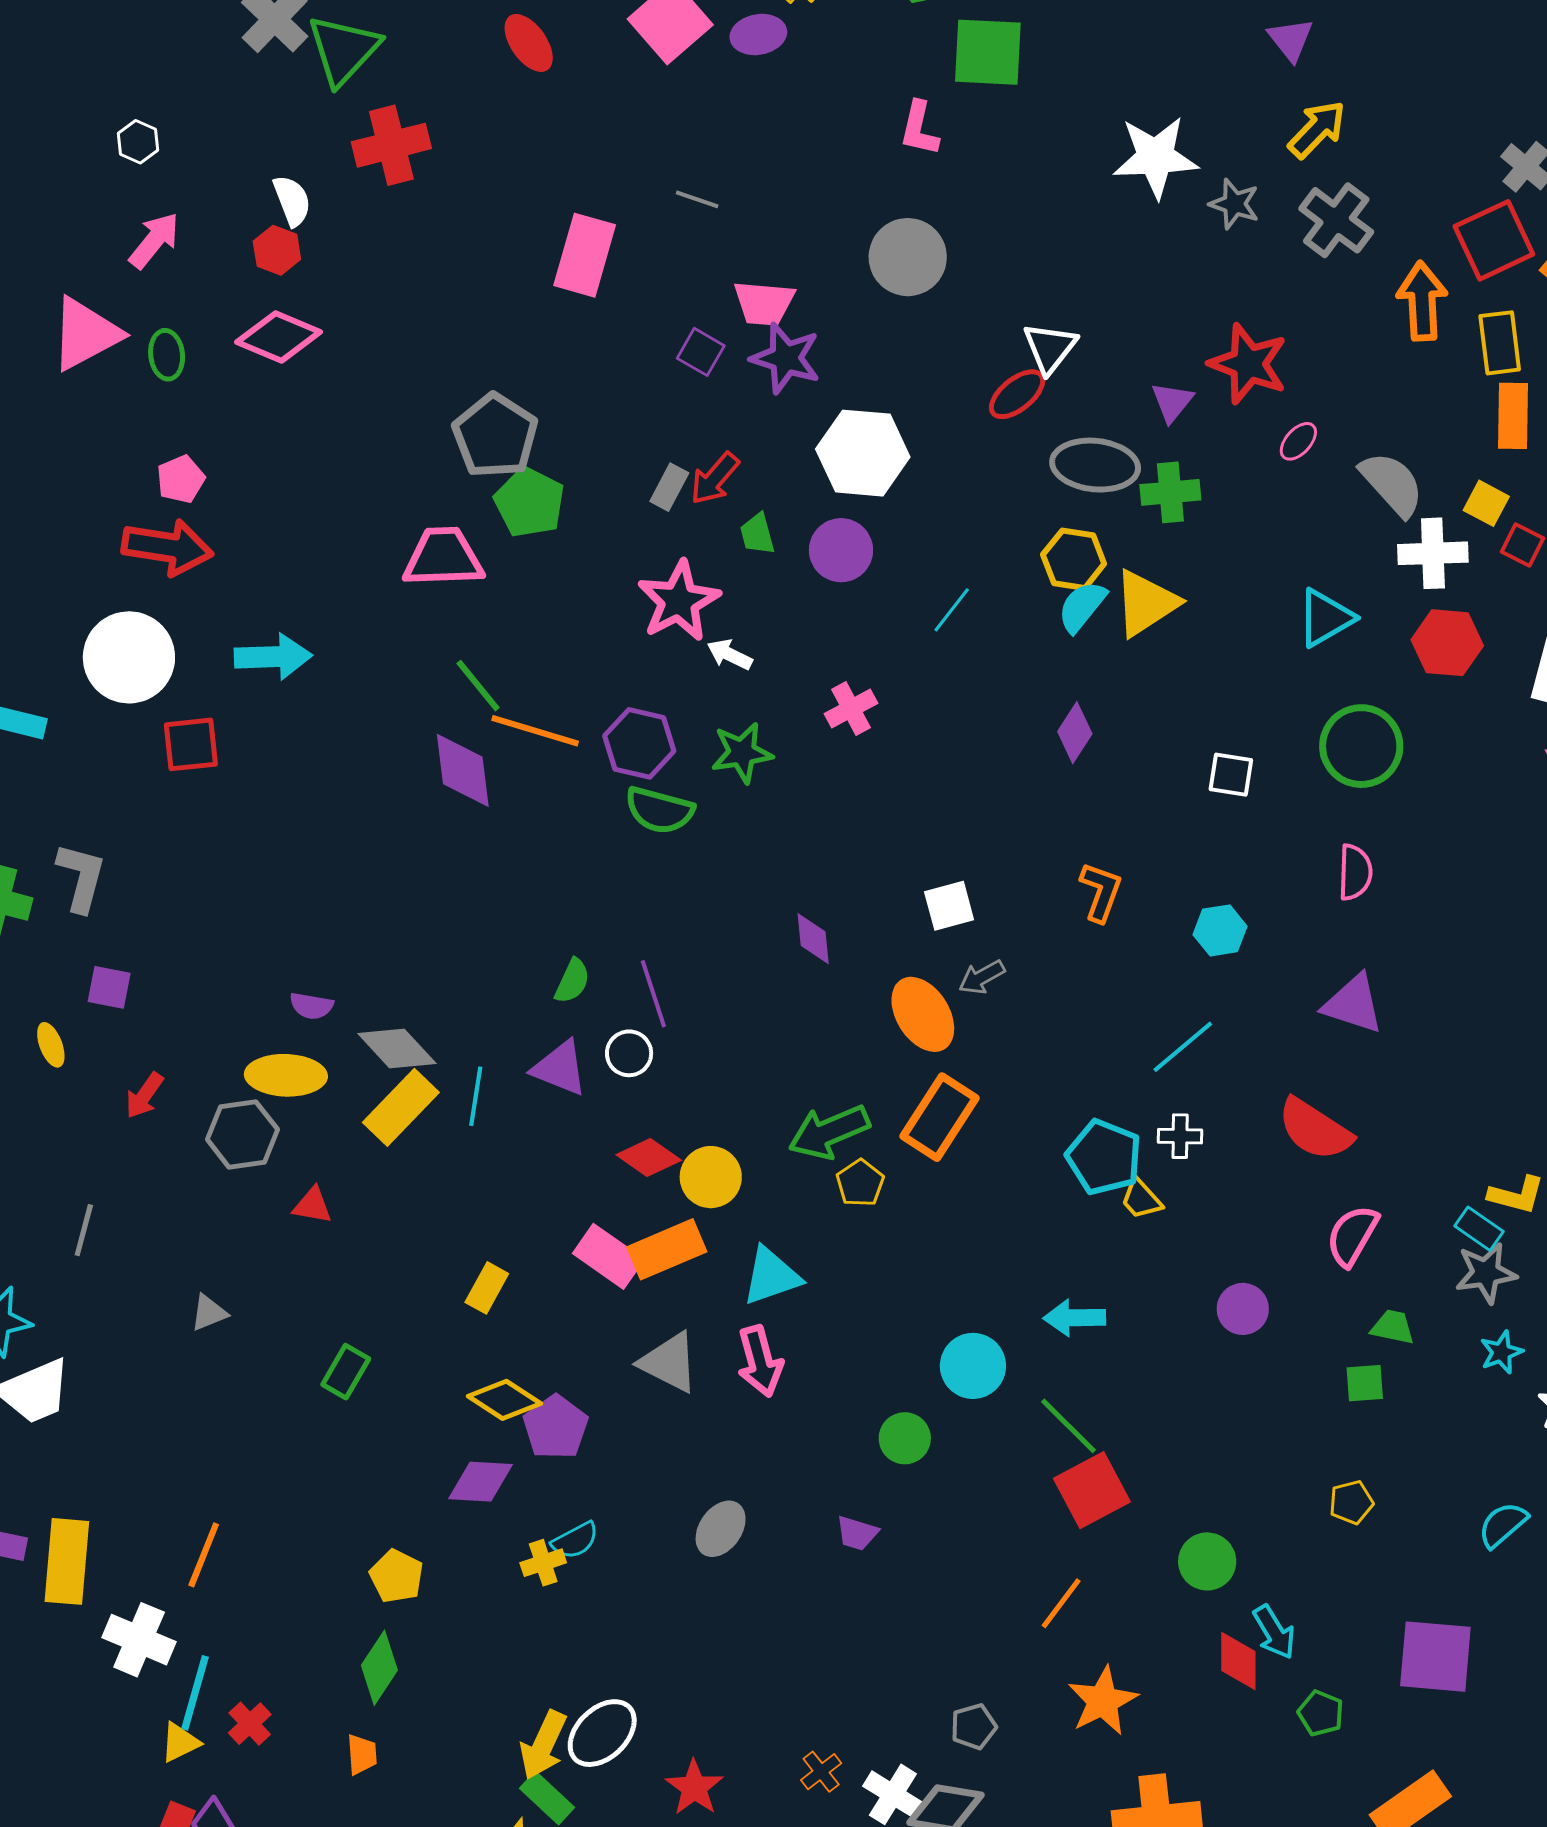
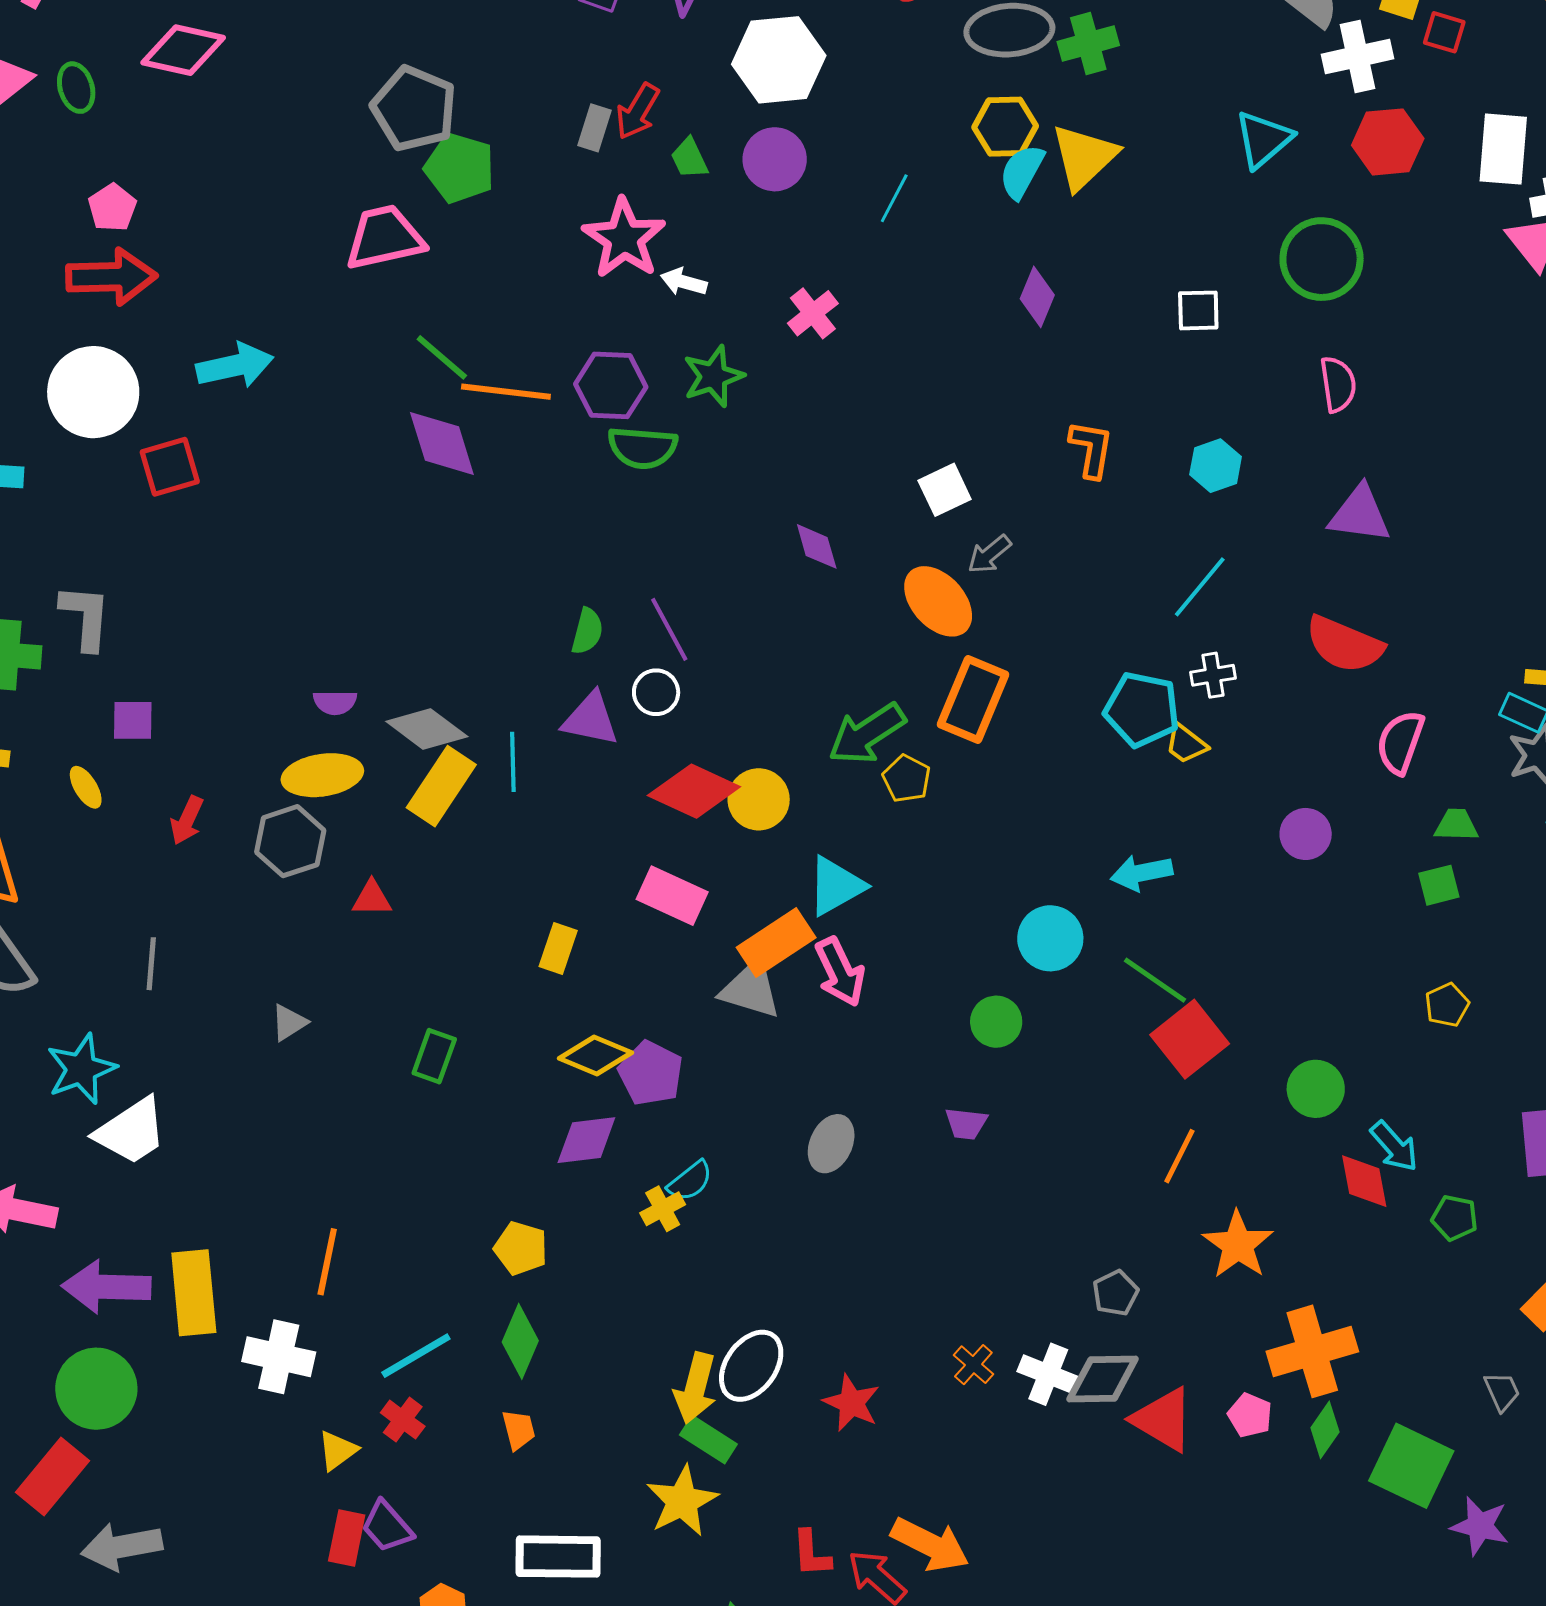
red diamond: (649, 1157) -> (694, 791), size x1.4
orange rectangle: (667, 1249) -> (776, 943), moved
cyan line: (195, 1693) -> (416, 1356), moved, turned 54

